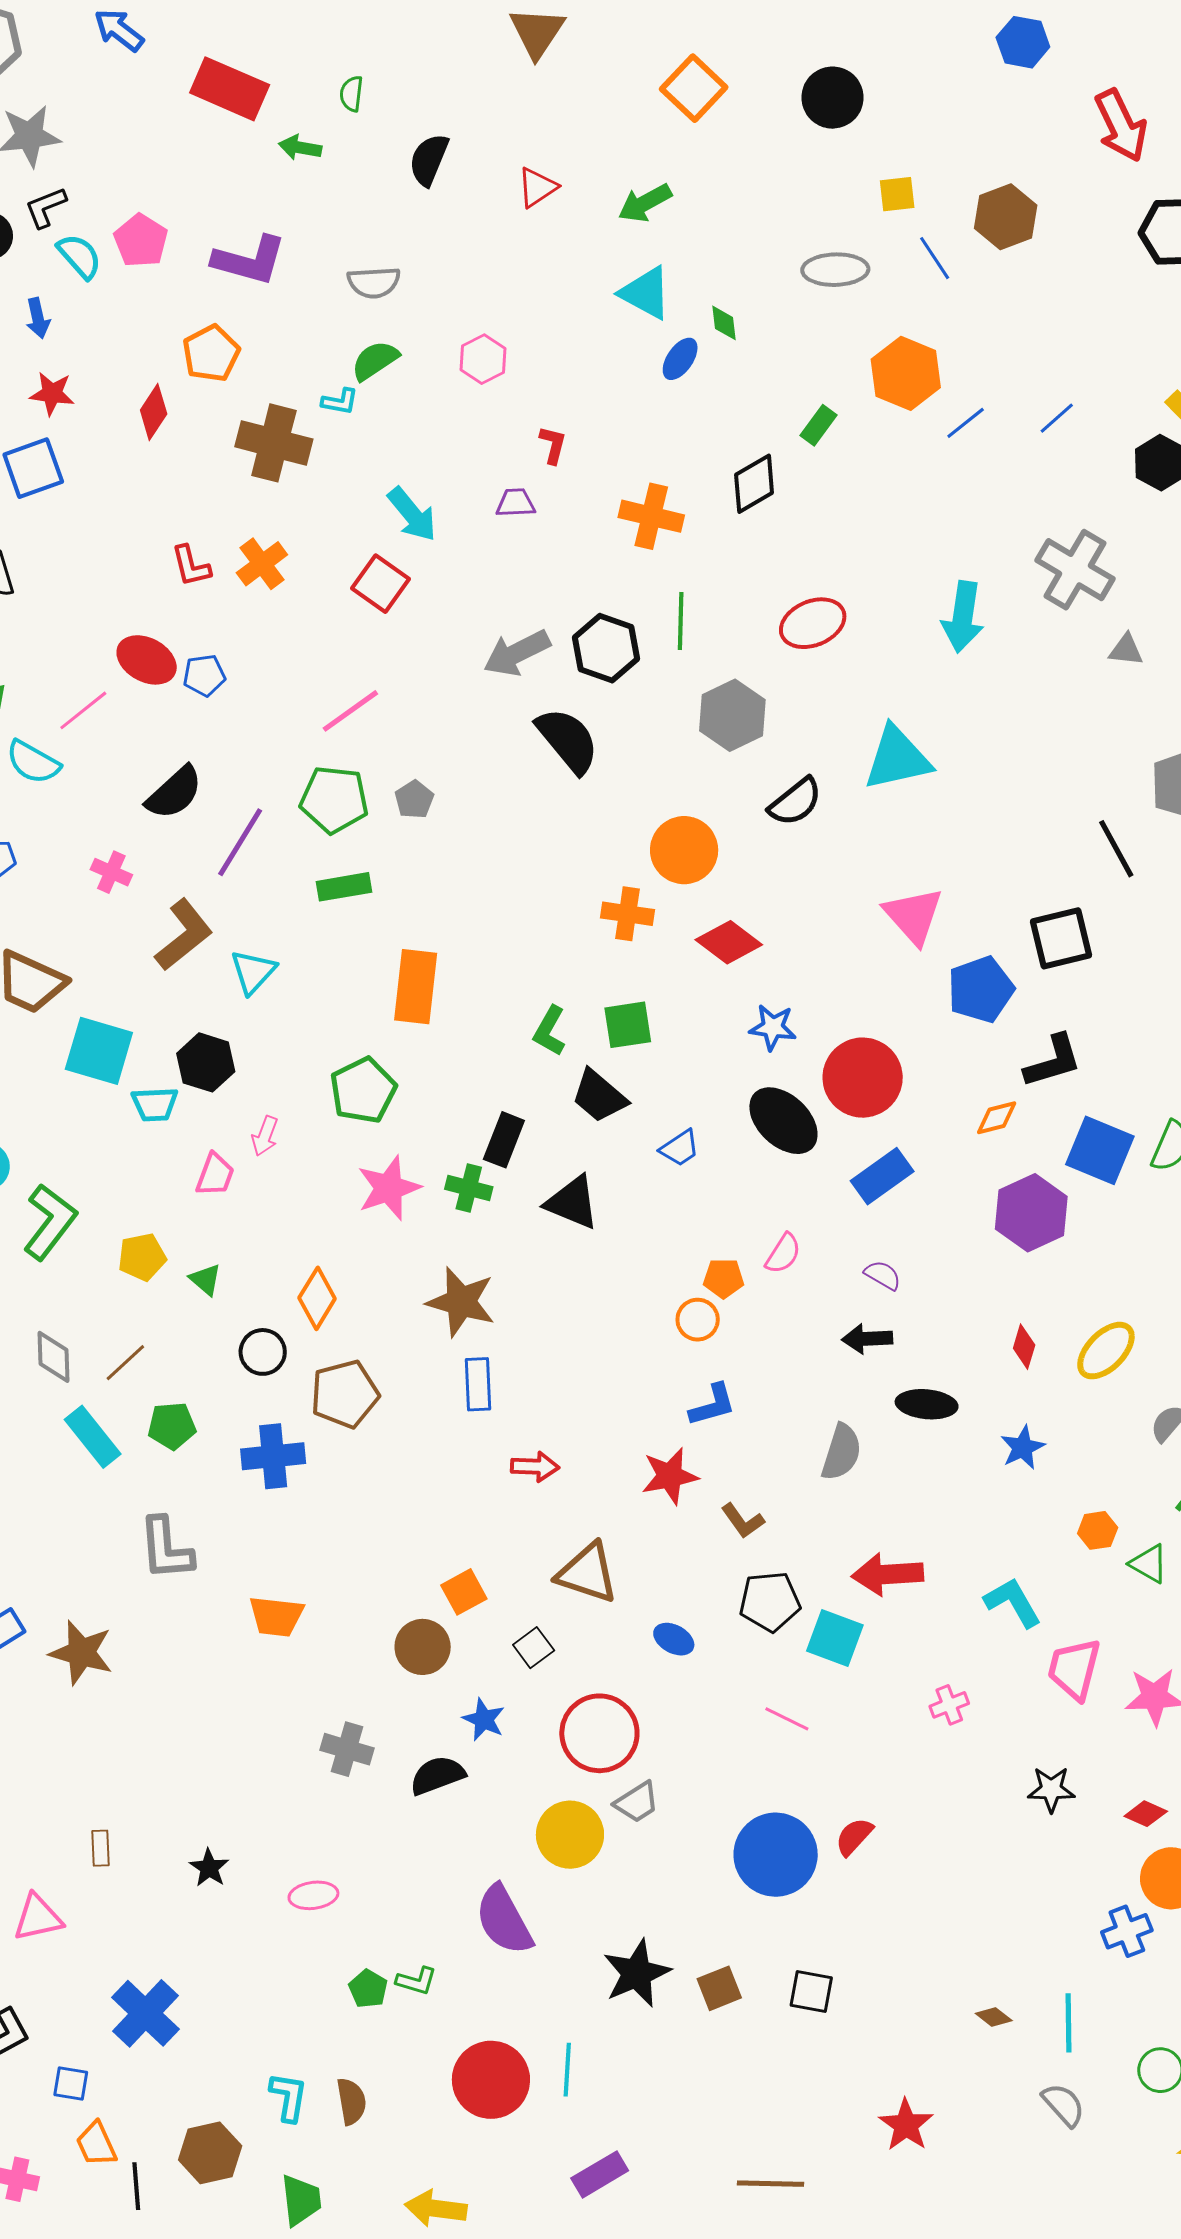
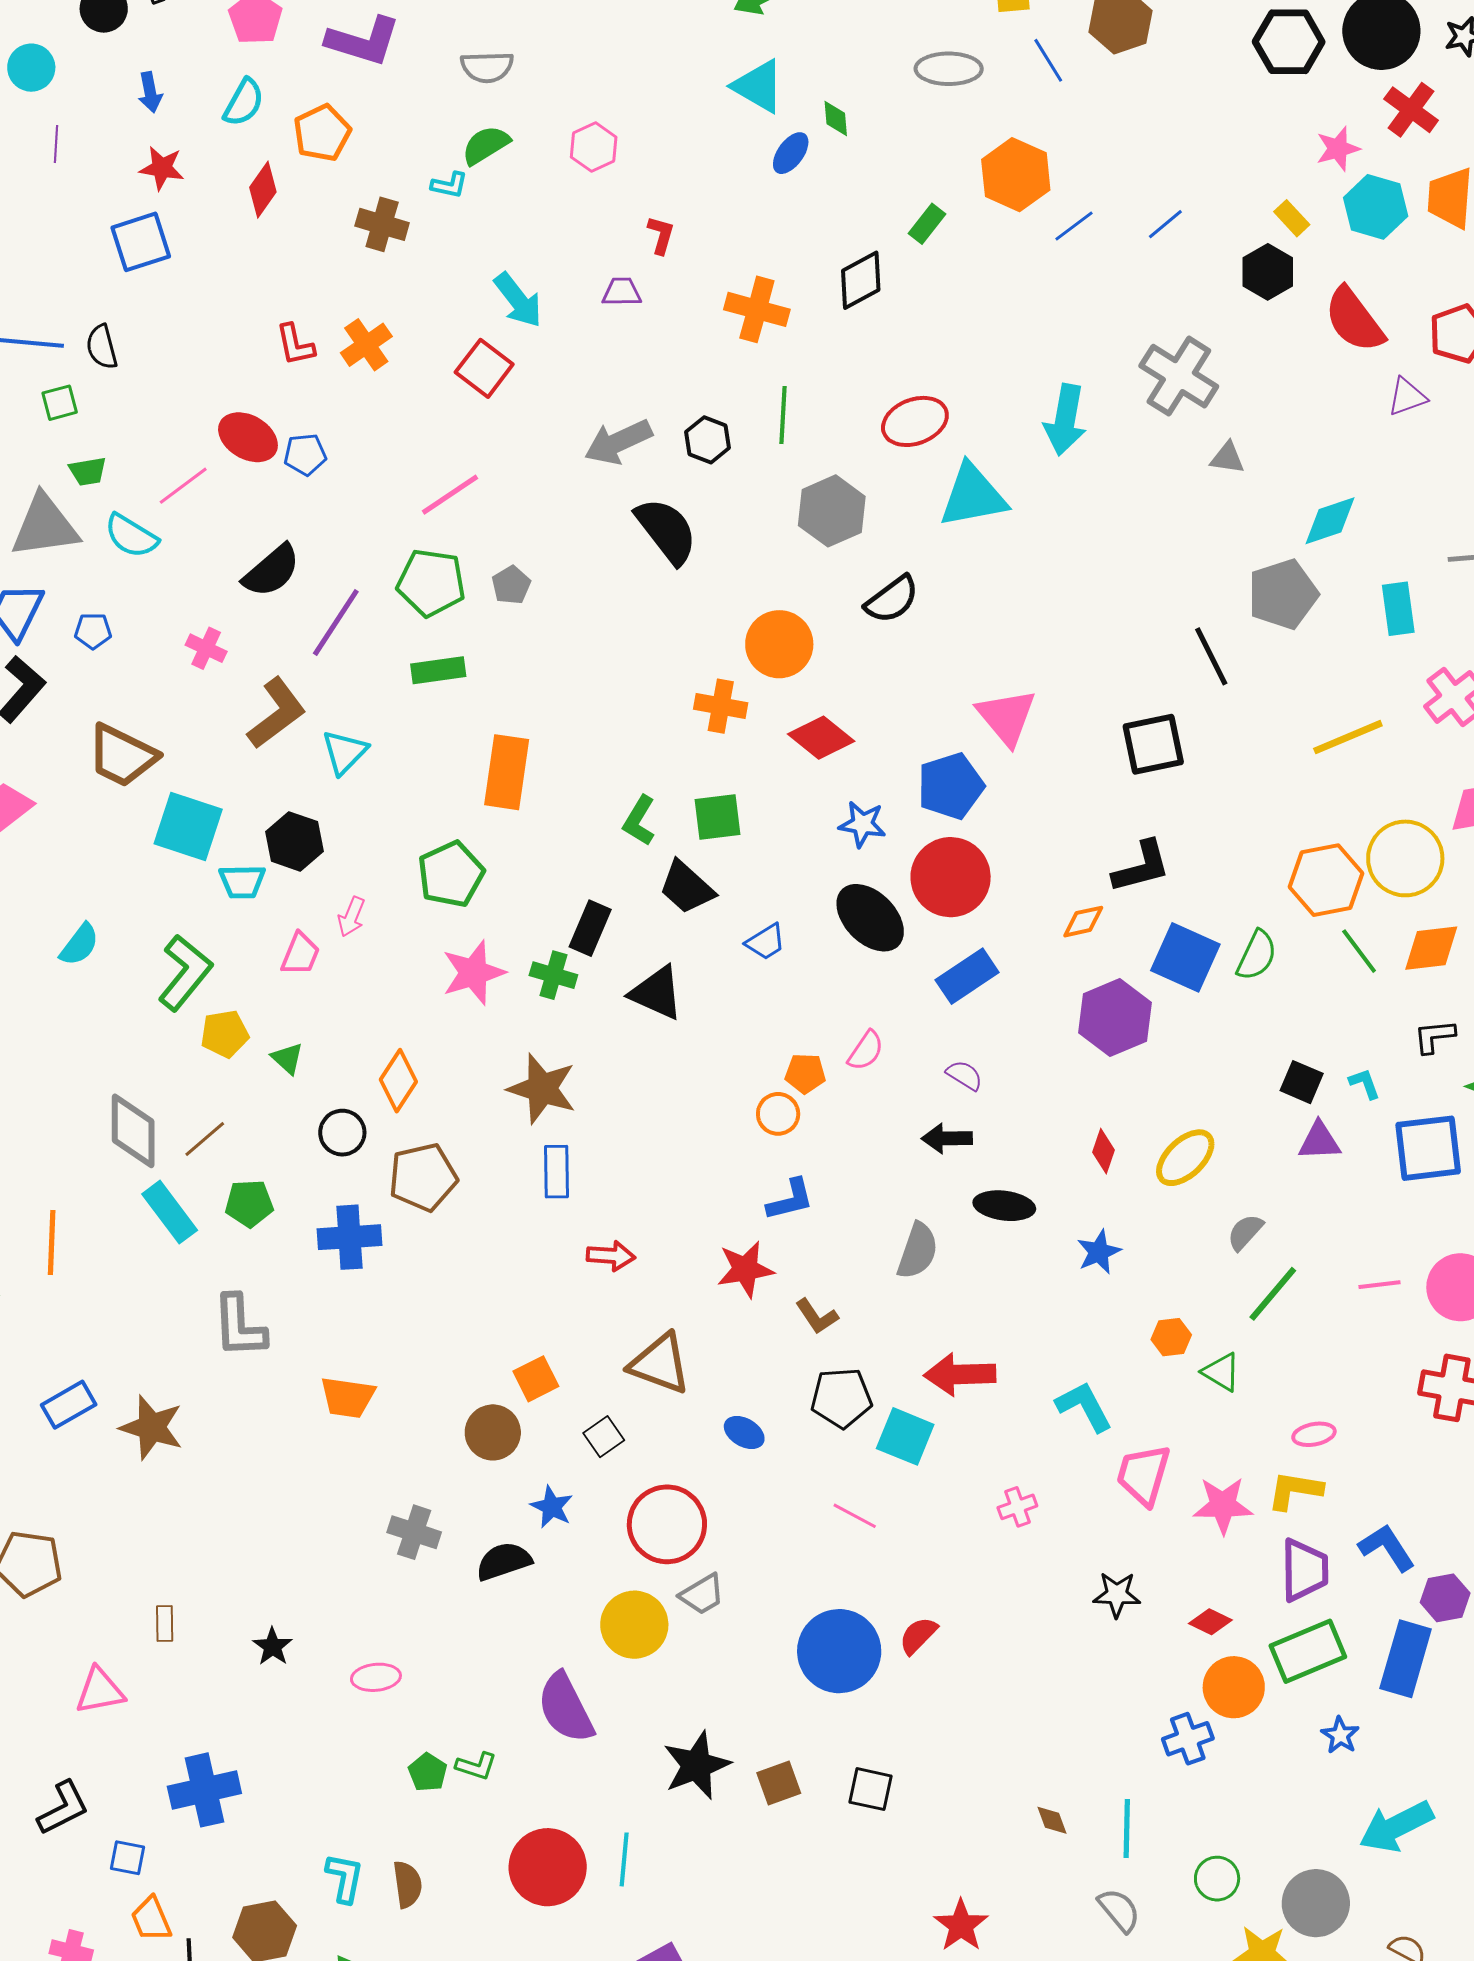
cyan semicircle: (79, 256) -> (244, 102), moved, turned 69
brown cross: (274, 443) -> (382, 224), size x0.7
black hexagon: (606, 648) -> (708, 440), size x0.7
cyan triangle: (897, 758) -> (973, 496), moved
blue pentagon: (981, 989) -> (951, 786), moved
green L-shape: (50, 1222) -> (185, 973), moved
gray diamond: (54, 1357) -> (133, 1131), size x1.4
blue cross: (145, 2013) -> (204, 1790), turned 32
brown diamond: (994, 2017) -> (1052, 1820), turned 30

